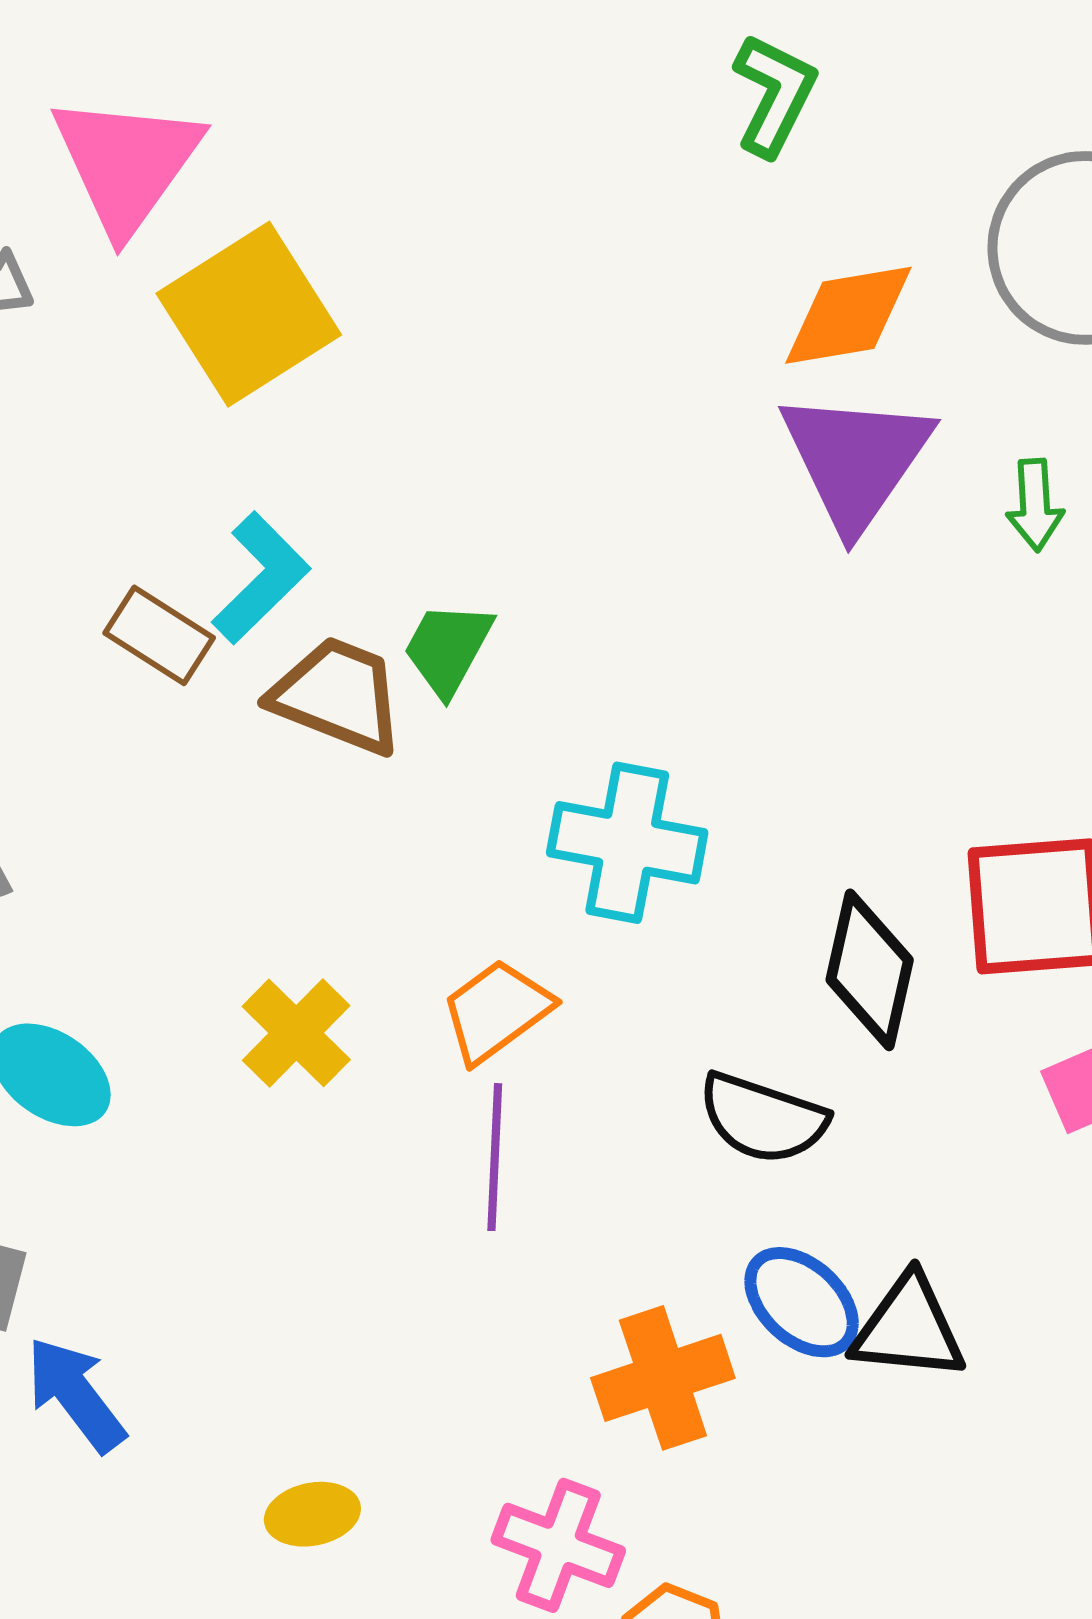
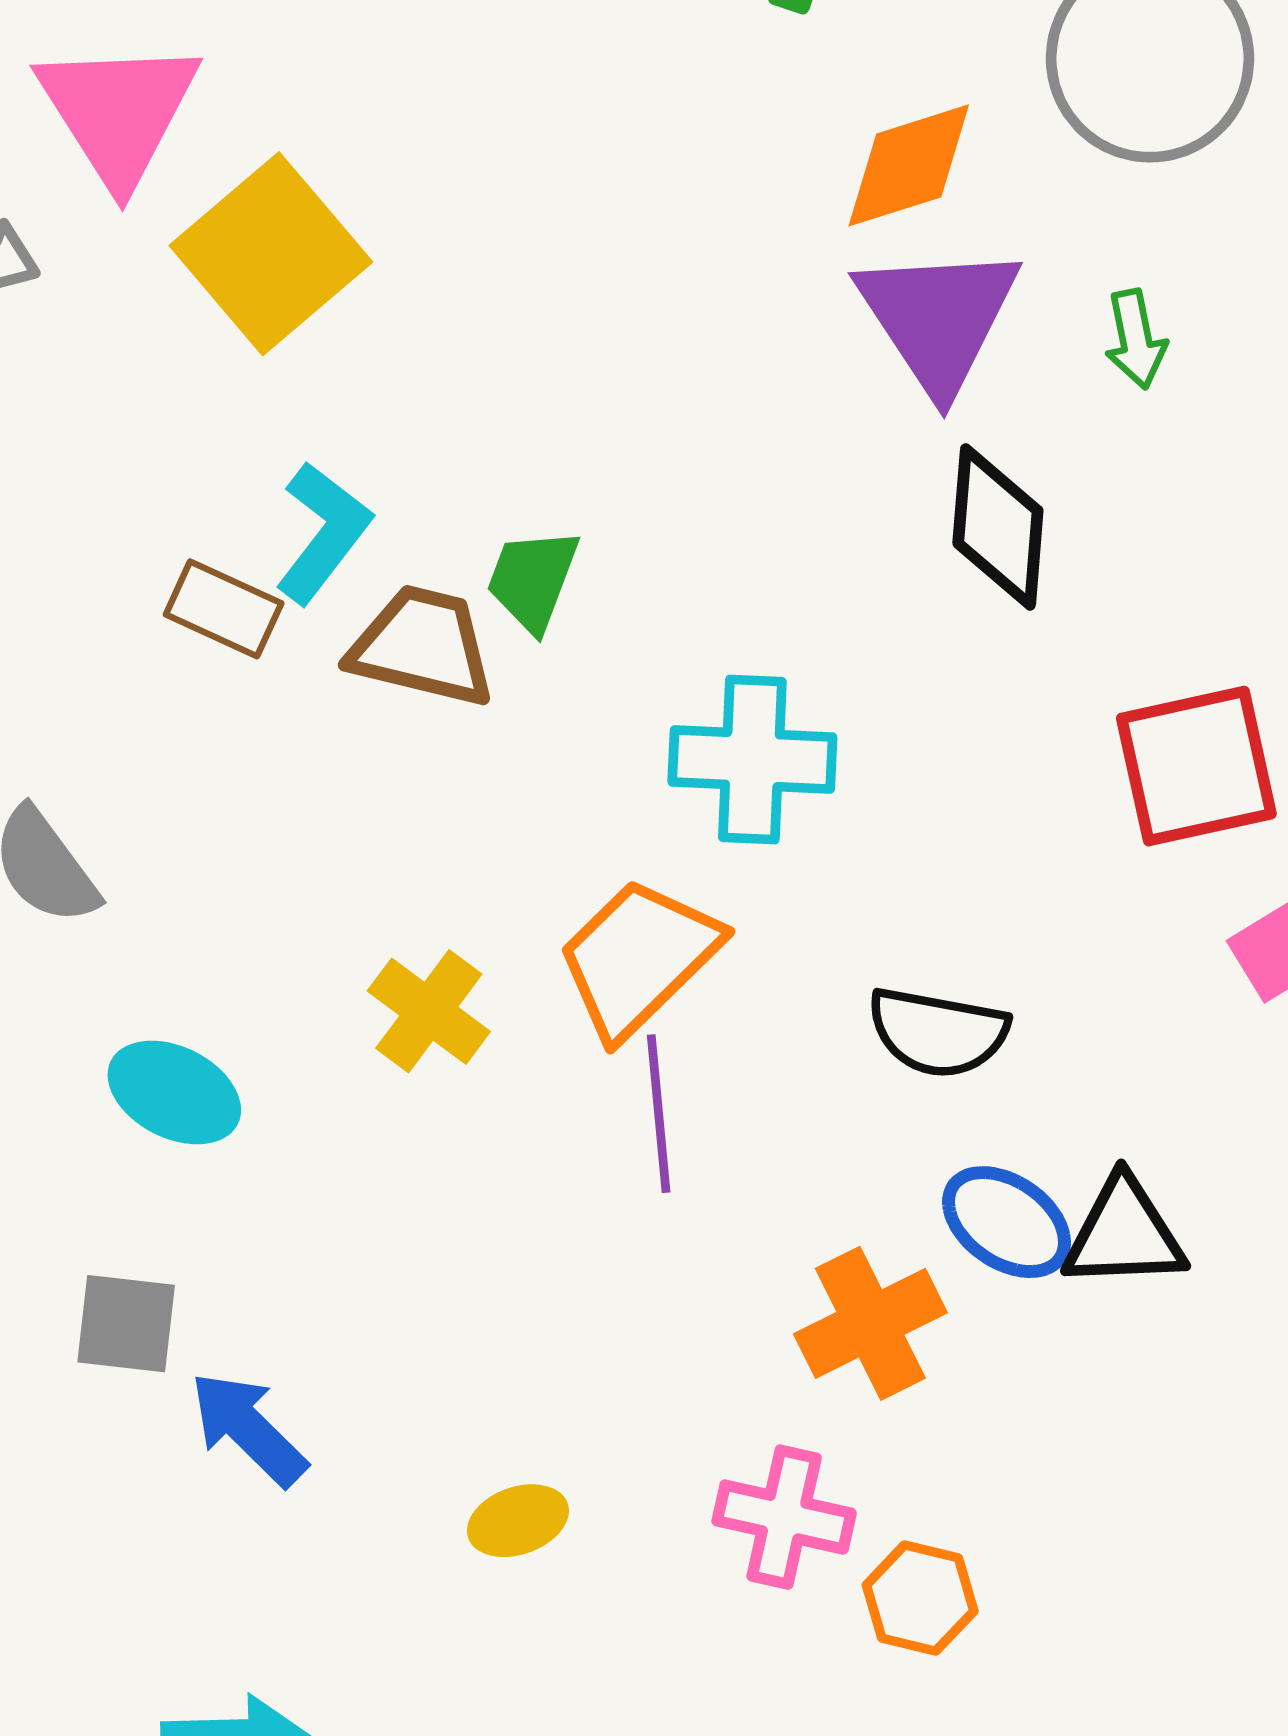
black diamond: (870, 970) -> (998, 527), moved
orange trapezoid: (496, 1011) -> (638, 958), size x1.4

